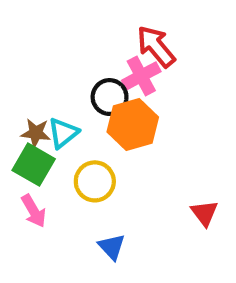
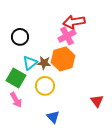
red arrow: (156, 46) -> (74, 22), turned -60
black circle: (110, 97) -> (20, 37), moved
brown star: (36, 133) -> (44, 63), moved

